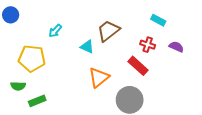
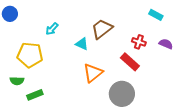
cyan rectangle: (158, 20) -> (156, 15), moved

